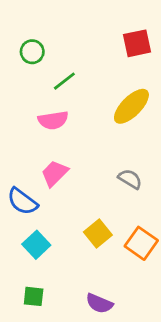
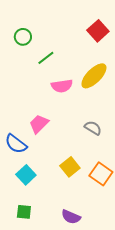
red square: (137, 43) -> (98, 31), turned -30
pink semicircle: (53, 120) -> (62, 86), moved

